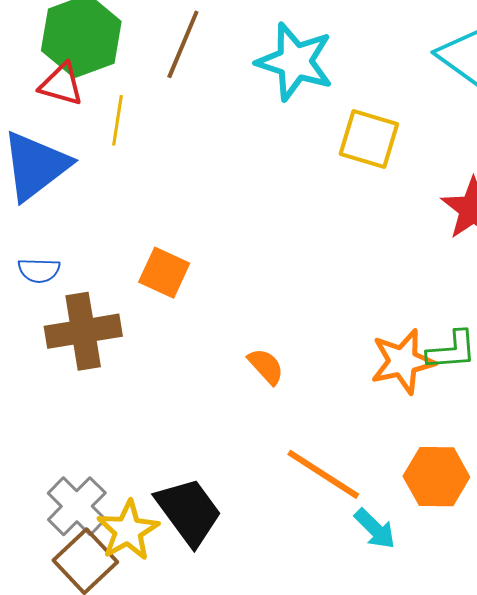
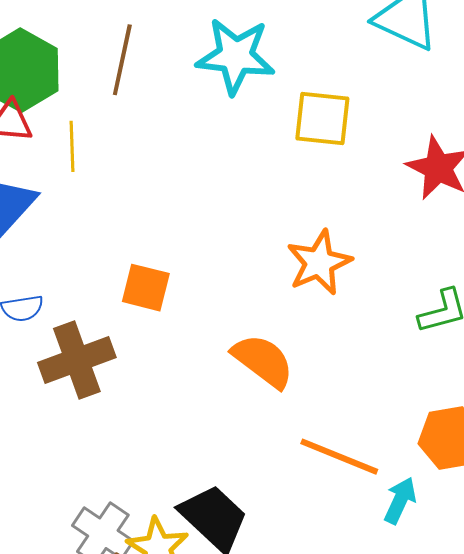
orange star: (403, 361) -> (319, 263), moved
orange semicircle: (266, 366) -> (263, 361), size x1.6
cyan arrow: (375, 529) -> (400, 501), turned -99

